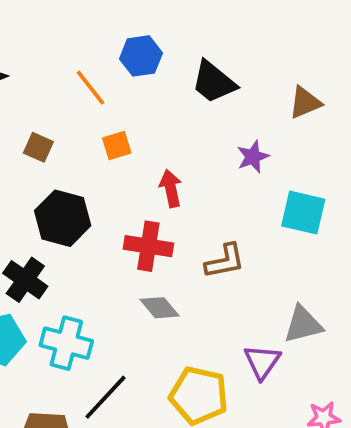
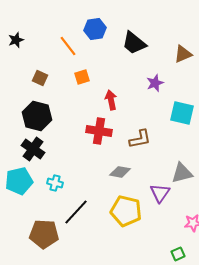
black hexagon: (63, 218) -> (37, 116), moved
gray diamond: (160, 308) -> (120, 172), moved, turned -40
cyan cross: (66, 343) -> (55, 183), size x0.6

